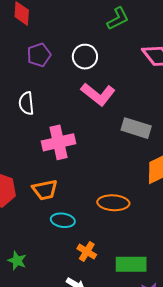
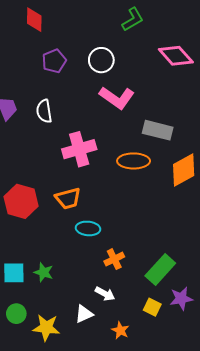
orange ellipse: (113, 203) -> (134, 161), moved
orange cross: (87, 252) -> (114, 259), turned 36
green rectangle: (131, 264) -> (160, 269), turned -44

